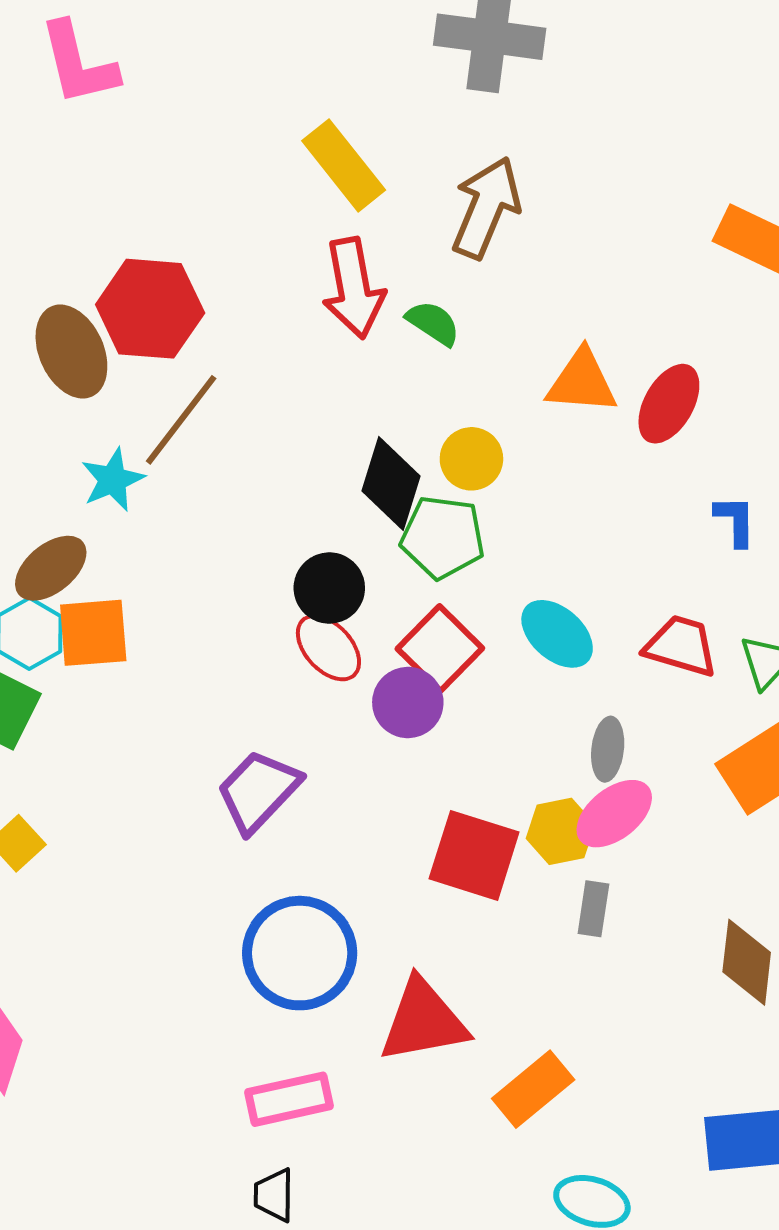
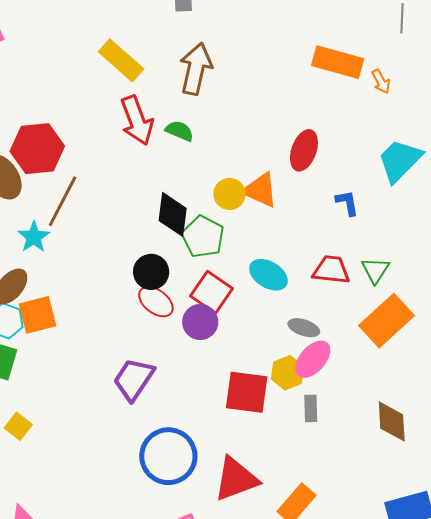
orange triangle: (582, 382) -> (260, 190), moved, turned 30
yellow circle: (471, 459) -> (229, 194), moved
green pentagon: (443, 537) -> (203, 237), turned 30
gray ellipse: (608, 749) -> (304, 328), turned -68

